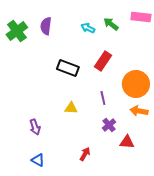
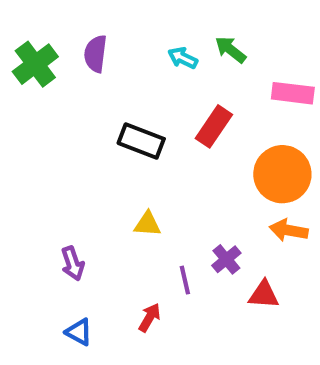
pink rectangle: (141, 17) -> (293, 93), moved
purple line: (103, 98) -> (185, 280), moved
red arrow: (85, 154) -> (150, 317), moved

